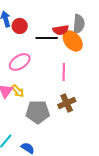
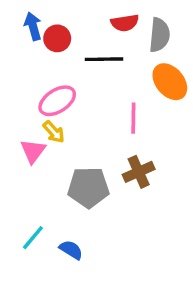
red semicircle: (61, 30) -> (125, 23), moved
orange ellipse: (73, 41) -> (170, 82), moved
yellow arrow: (18, 91) -> (54, 132), moved

